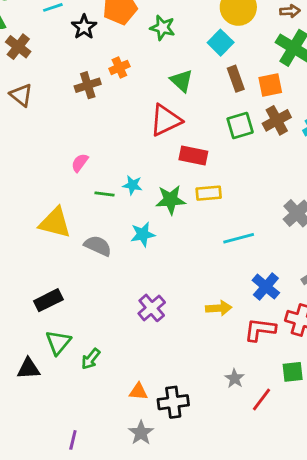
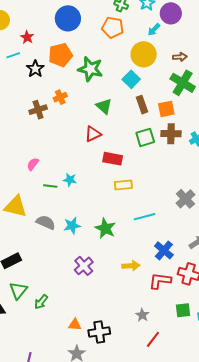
green star: (163, 28) -> (90, 69), size x1.4
red triangle: (166, 120) -> (93, 134), size x0.7
brown cross: (277, 120) -> (171, 134), turned 30
green star: (171, 200) -> (105, 228), moved, turned 30
cyan star: (143, 234) -> (72, 226), moved
red line: (262, 400) -> (153, 339), moved

